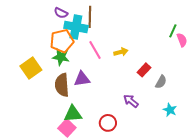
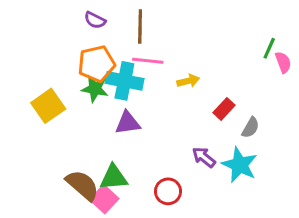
cyan cross: (76, 27) -> (124, 81), moved
pink line: (95, 50) -> (148, 61), moved, turned -54
brown semicircle: (62, 85) -> (82, 185), moved, turned 135
cyan star: (170, 110) -> (240, 165), moved, size x1.6

